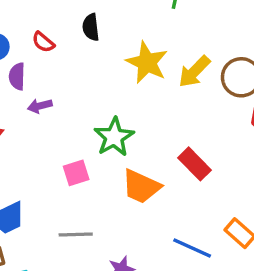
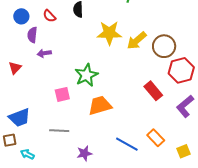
yellow star: (147, 62) -> (109, 33), turned -30
red rectangle: (195, 164) -> (153, 91), moved
orange trapezoid: (141, 186) -> (100, 106), turned 135

